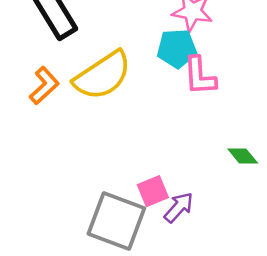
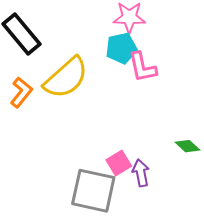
green diamond: (243, 156) -> (187, 146), moved
purple arrow: (179, 207) -> (141, 173), turned -44

